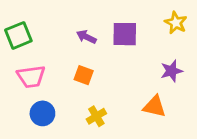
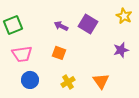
purple square: (125, 34) -> (88, 24), turned 30
orange triangle: (155, 106) -> (101, 81), moved, turned 42

